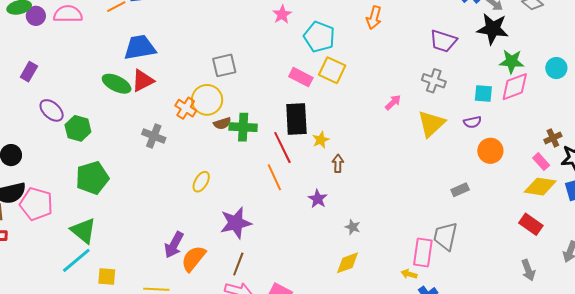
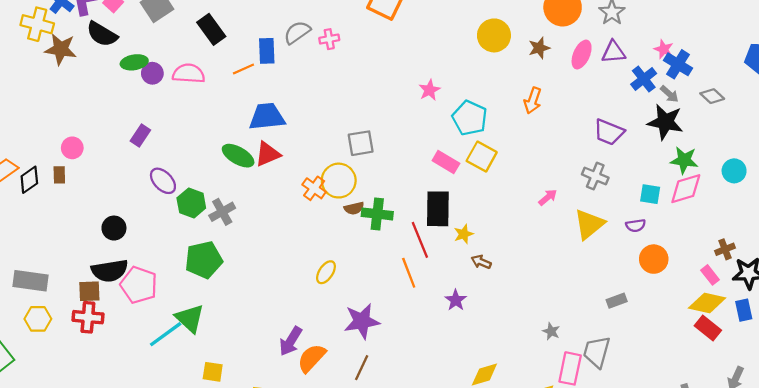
gray cross: (154, 136) -> (222, 212), moved, turned 35
brown arrow: (338, 163) -> (481, 262), turned -72
red rectangle: (531, 224) -> (708, 328), moved
gray star: (353, 227) -> (551, 331), moved
cyan line: (76, 260) -> (166, 334), moved

